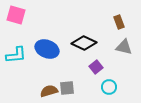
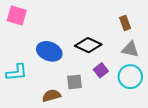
cyan L-shape: (16, 55) -> (17, 72), moved
cyan circle: (109, 87) -> (130, 77), moved, size x1.5
gray square: (67, 88) -> (75, 82), moved

